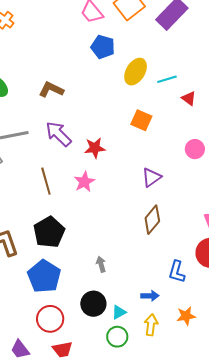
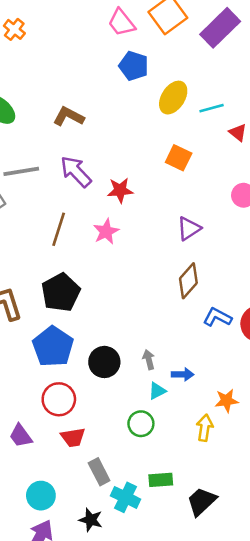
brown line: (46, 181) -> (59, 229), turned 32
gray arrow: (101, 264) -> (149, 360), moved
blue L-shape: (177, 272) -> (217, 317), moved, turned 100
black circle: (93, 304) -> (104, 362), moved
cyan triangle: (119, 312) -> (157, 391), moved
yellow arrow: (151, 325) -> (205, 428), moved

